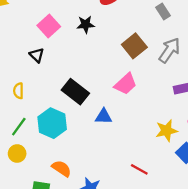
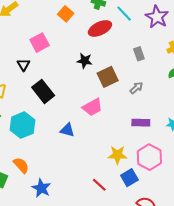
black star: (86, 24) -> (85, 61), moved
gray arrow: (170, 50) -> (136, 88), size x0.6
black rectangle: (75, 92) -> (43, 91), moved
red line: (139, 169) -> (99, 185), moved

